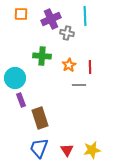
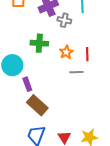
purple rectangle: (21, 100) -> (27, 84), moved
brown rectangle: (40, 118) -> (37, 105), turned -30

